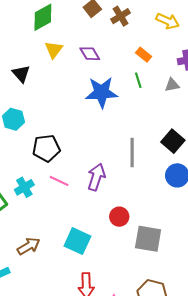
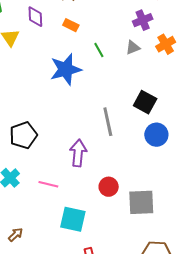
purple diamond: (90, 54) -> (35, 17), moved, turned 40
orange rectangle: (144, 55) -> (71, 25), moved
pink line: (59, 181) -> (48, 184), moved
brown arrow: (29, 246) -> (15, 235), moved, size x0.7

